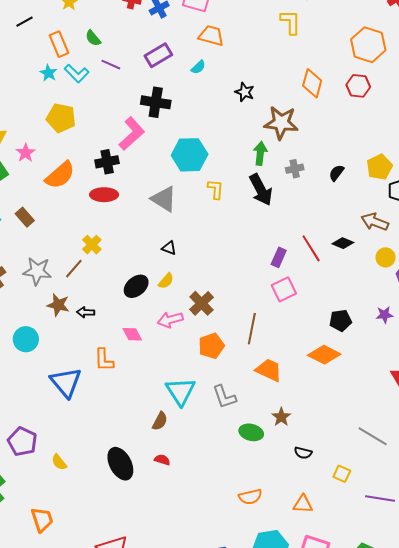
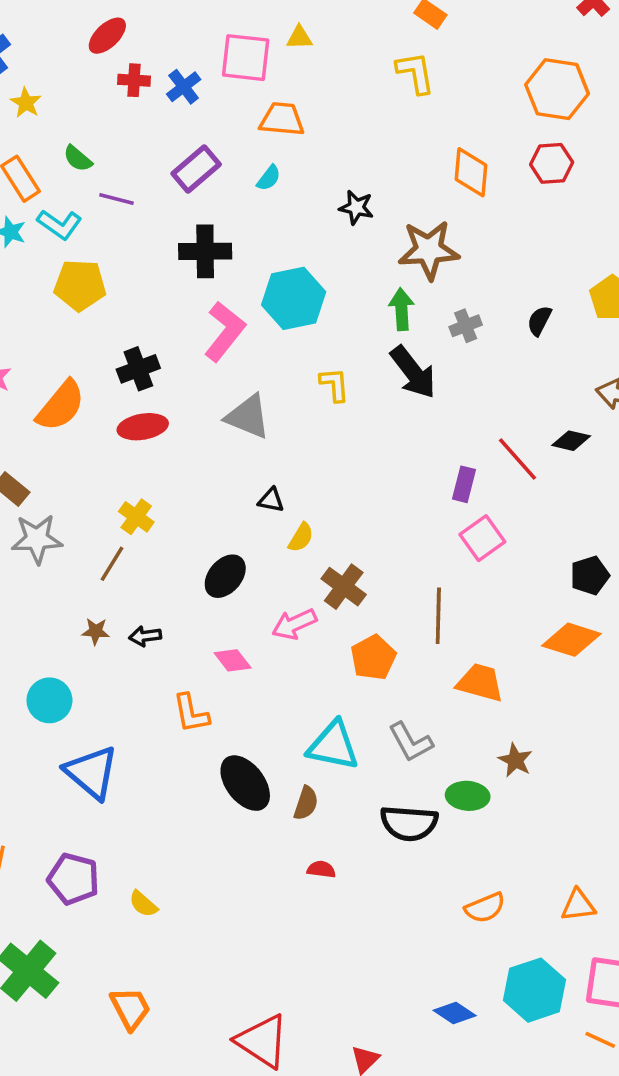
yellow pentagon: (61, 118) -> (80, 285), moved
pink L-shape: (132, 134) -> (225, 331), moved
cyan hexagon: (190, 155) -> (294, 298), moved
gray star: (37, 271) -> (37, 539), moved
yellow semicircle: (166, 281) -> (301, 538), moved
brown star: (58, 305) -> (96, 631), size x0.7
blue triangle: (66, 382) -> (91, 772), moved
cyan triangle: (181, 391) -> (333, 746), turned -36
black semicircle: (303, 453) -> (409, 823), moved, size x1.8
black ellipse: (120, 464) -> (245, 783), moved

